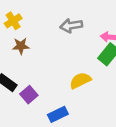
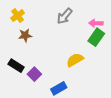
gray arrow: (71, 26) -> (65, 16), turned -36

